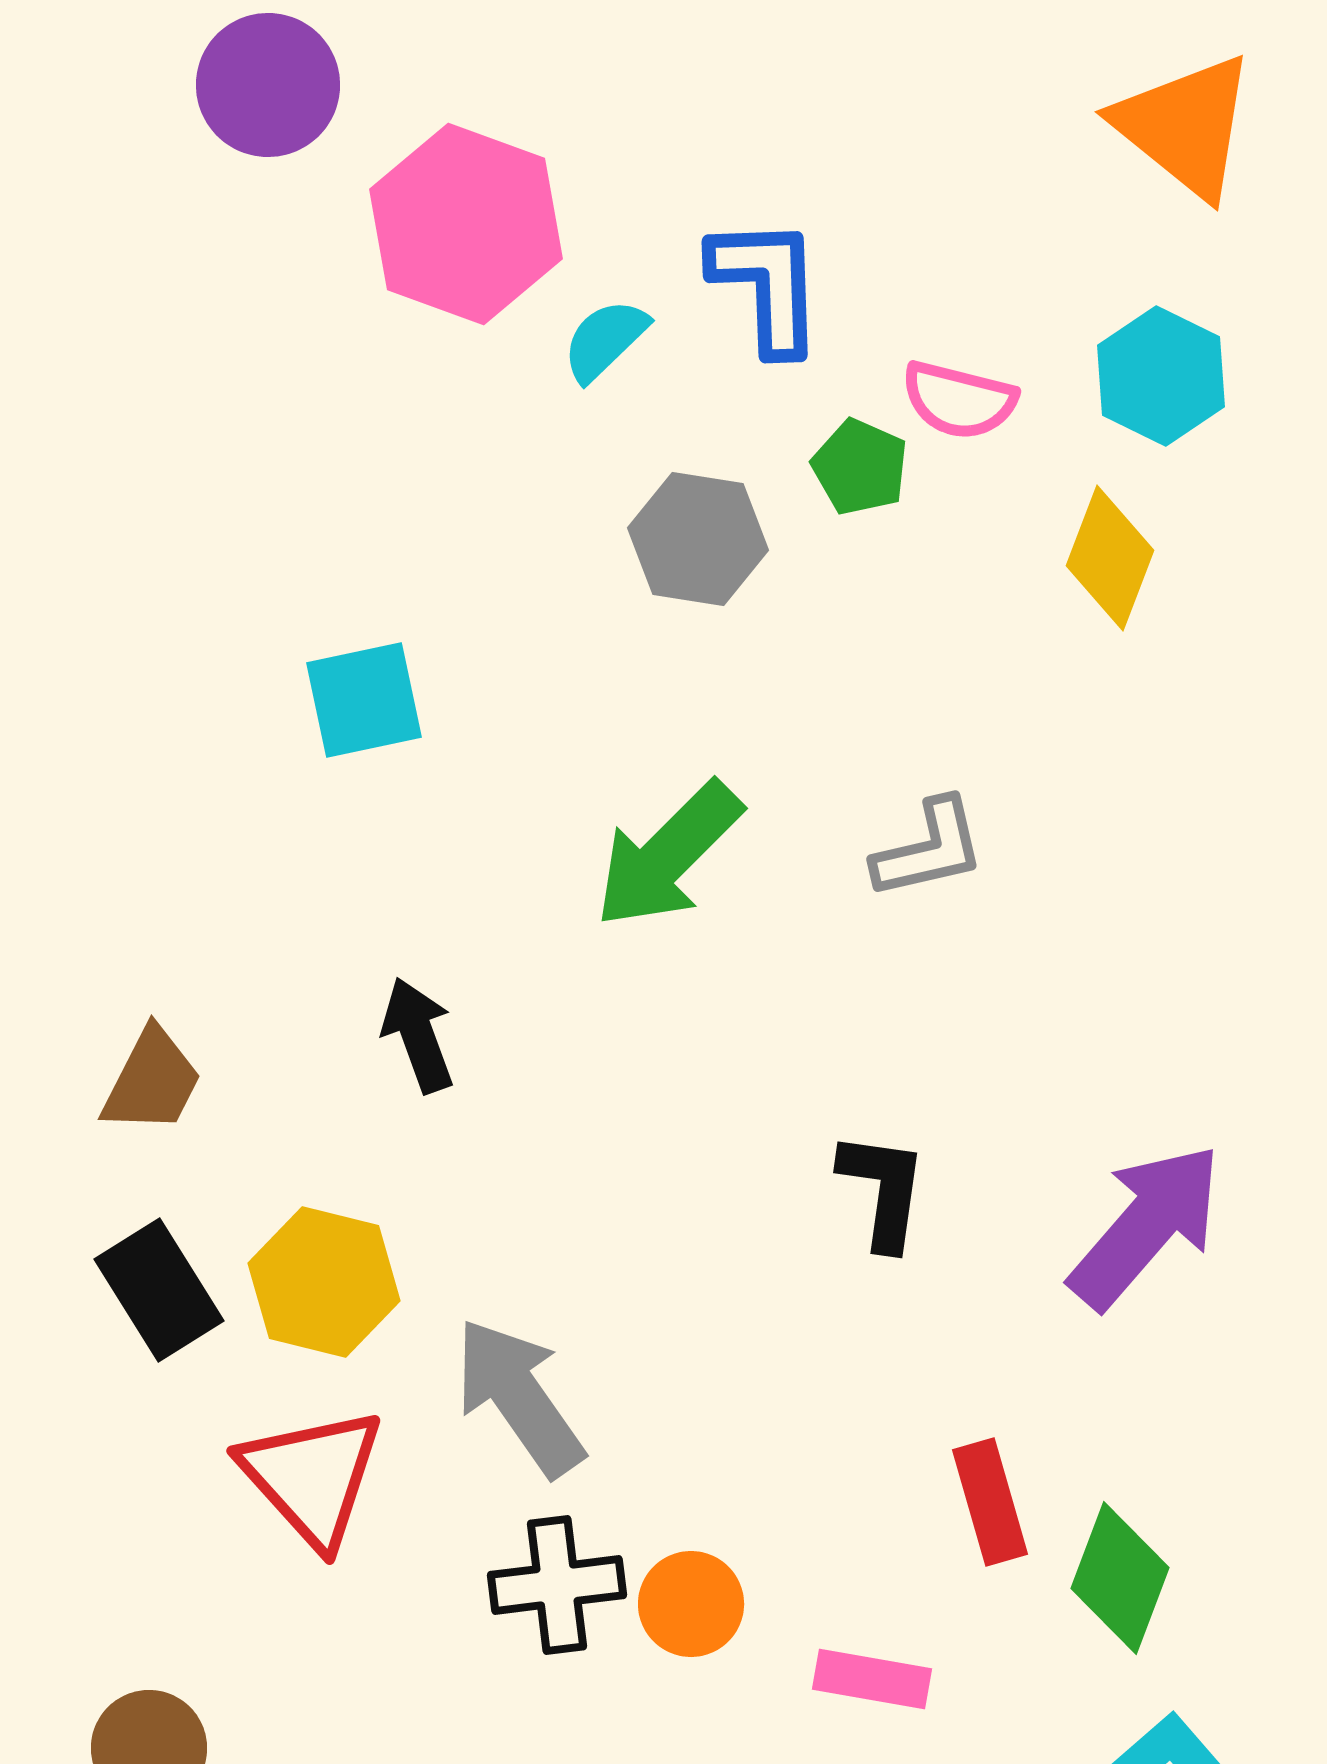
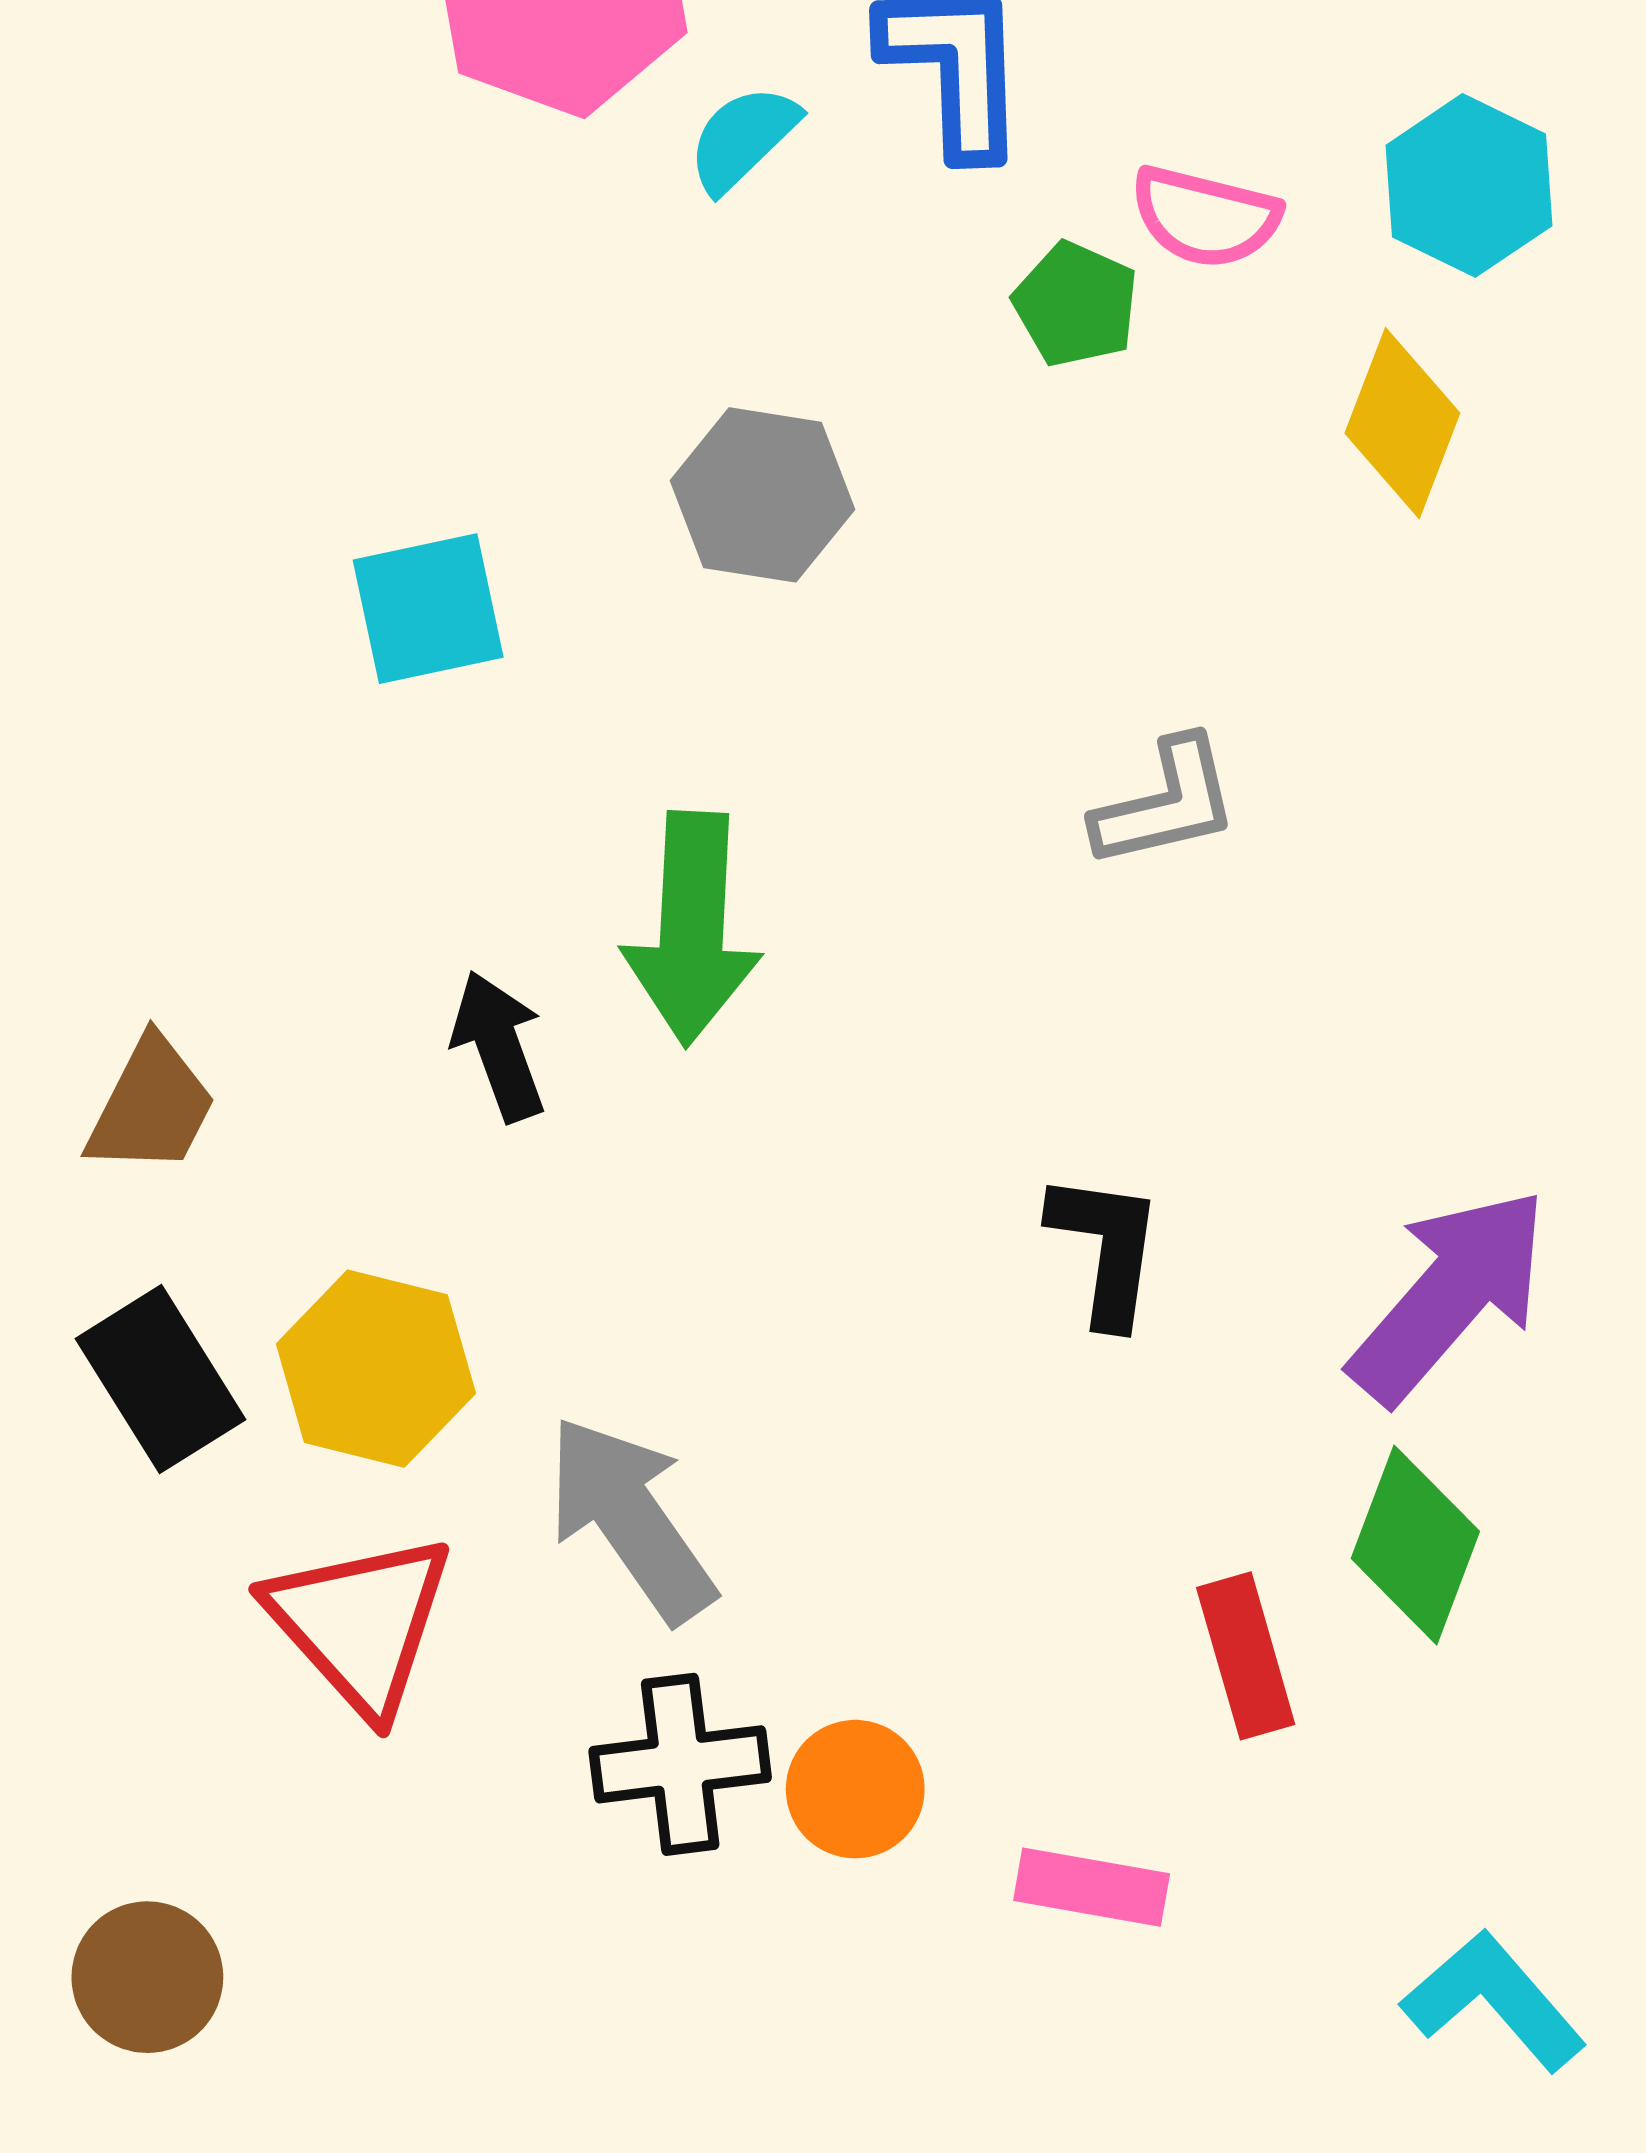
gray hexagon: (698, 539) -> (762, 495), moved
green arrow: (668, 855) -> (692, 929), moved, turned -42
green diamond: (1120, 1578) -> (1415, 1545), moved

